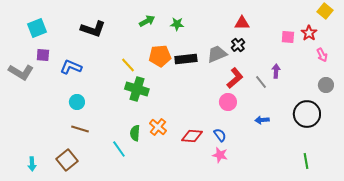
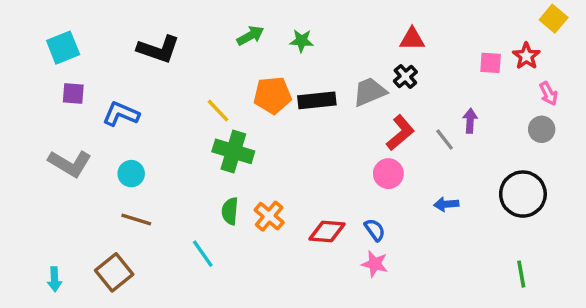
gray L-shape: (21, 72) -> (70, 163), moved
gray circle: (326, 85) -> (542, 129), moved
green semicircle: (135, 133) -> (230, 211), moved

